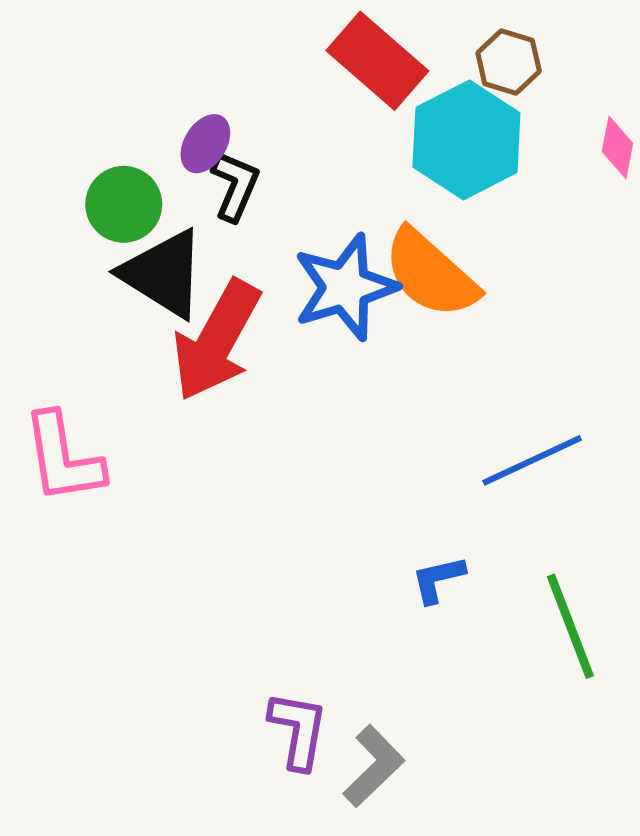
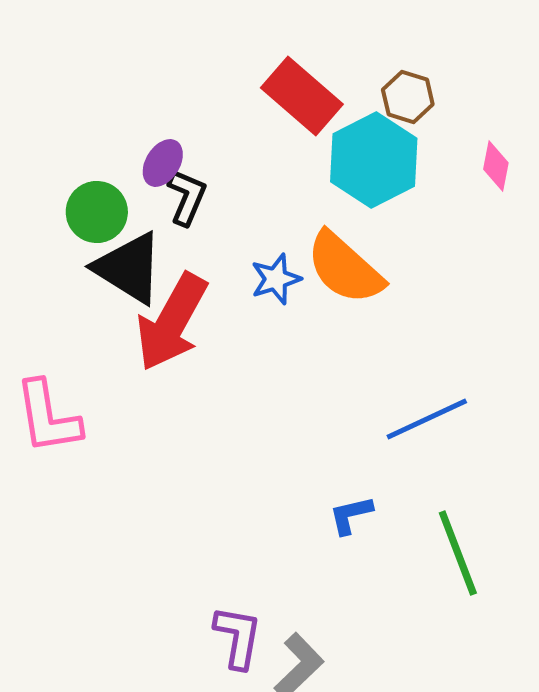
blue star: (345, 287) -> (276, 279), size x0.6

